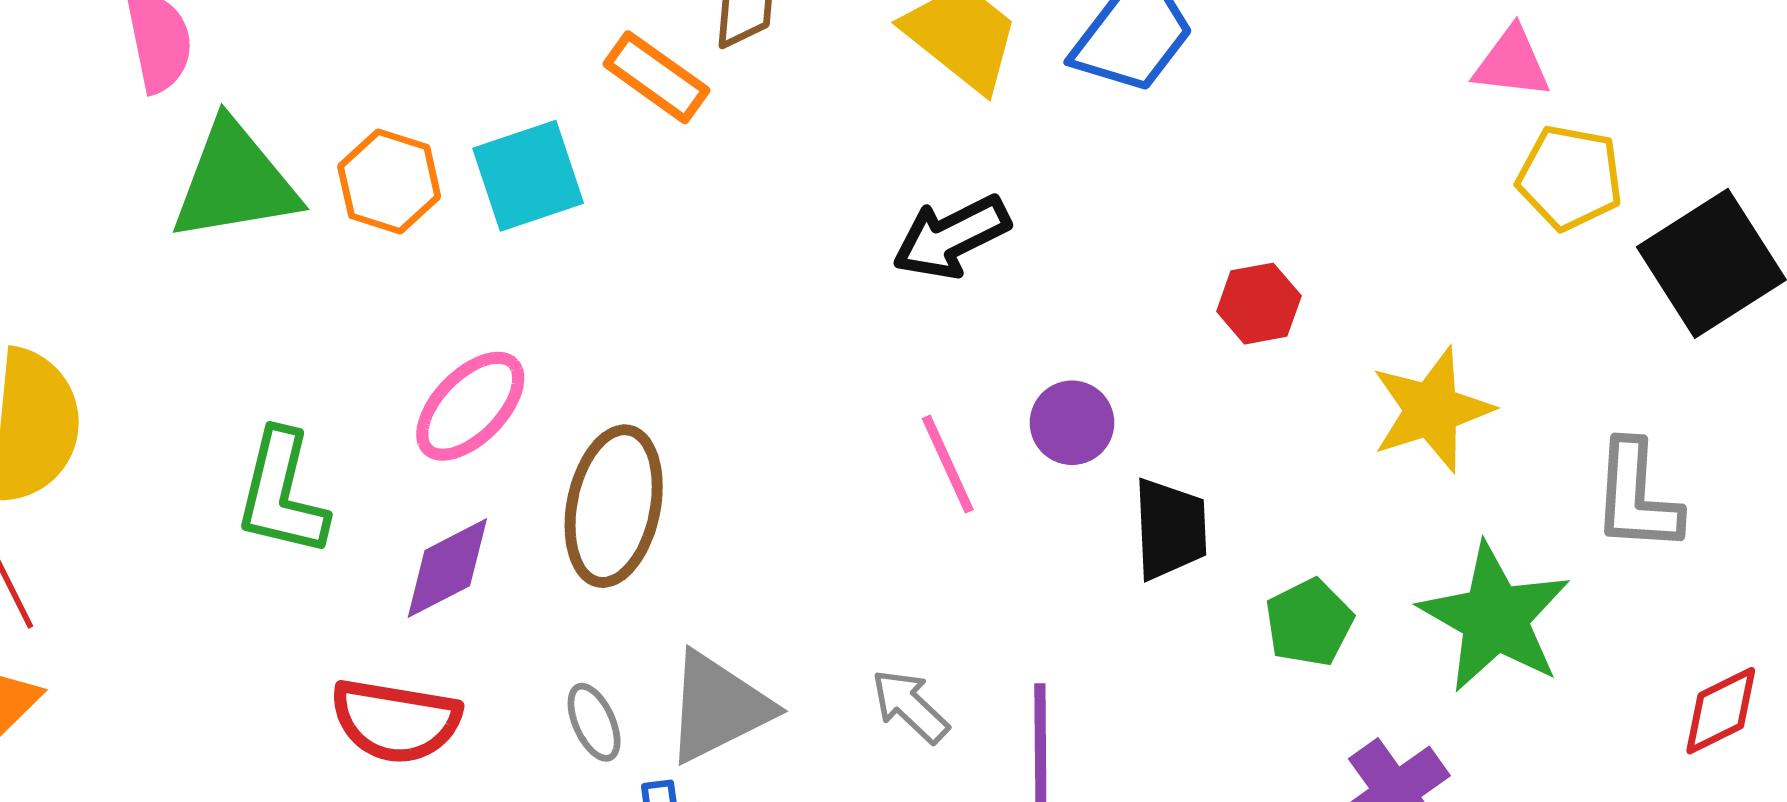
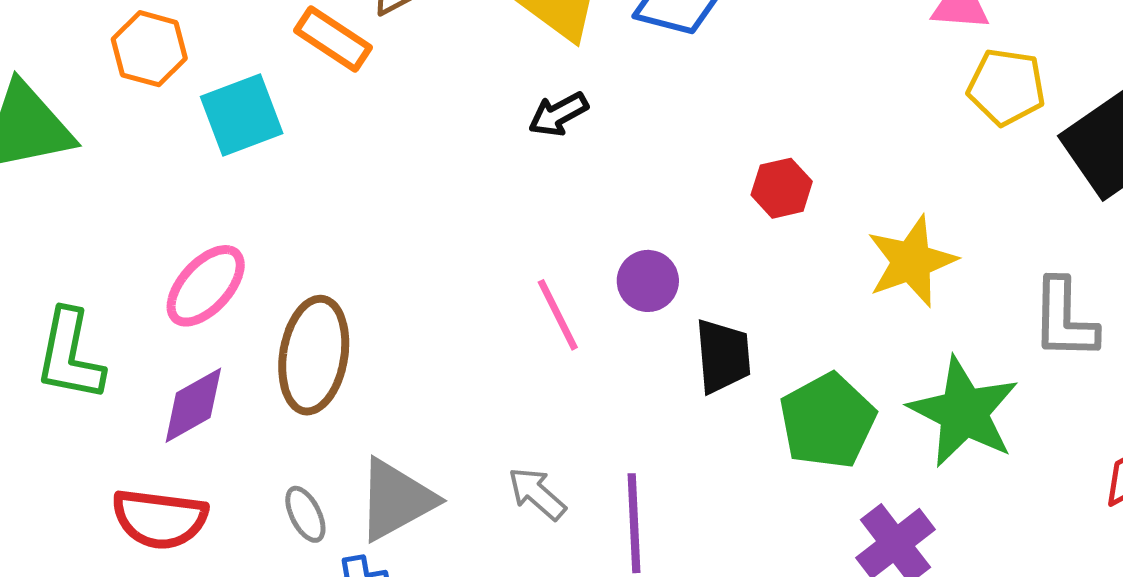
orange hexagon: (389, 182) -> (149, 49), moved
black arrow: (951, 237) -> (558, 114), moved, size x0.7
green pentagon: (1309, 623) -> (828, 421), size x1.5

